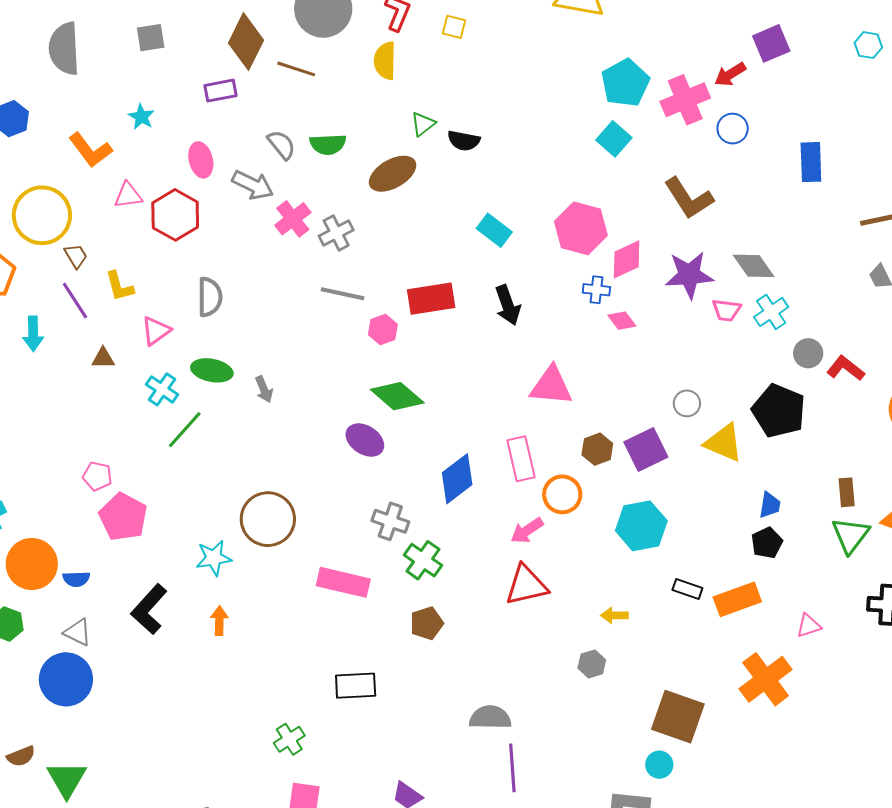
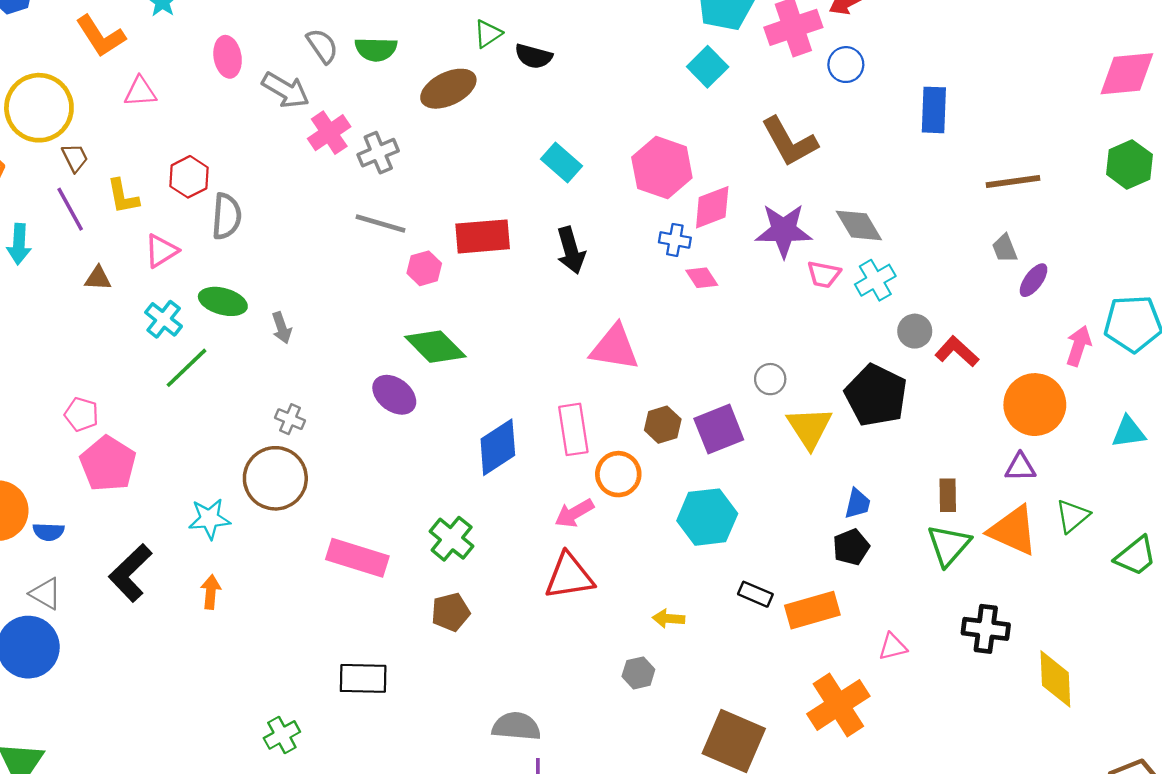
red hexagon: (175, 215) -> (189, 177), moved, size x0.7
yellow triangle: (724, 443) -> (809, 428), turned 30
gray cross: (390, 521) -> (290, 419), moved, size x0.7

